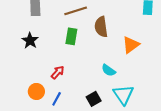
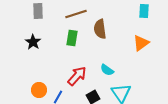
orange triangle: (131, 45) -> (141, 43), moved
red arrow: (58, 72) -> (77, 76), moved, size x1.5

